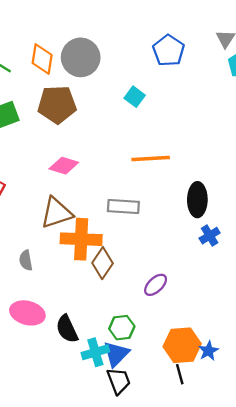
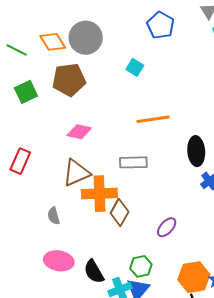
orange diamond: (42, 59) -> (53, 42), turned -36

